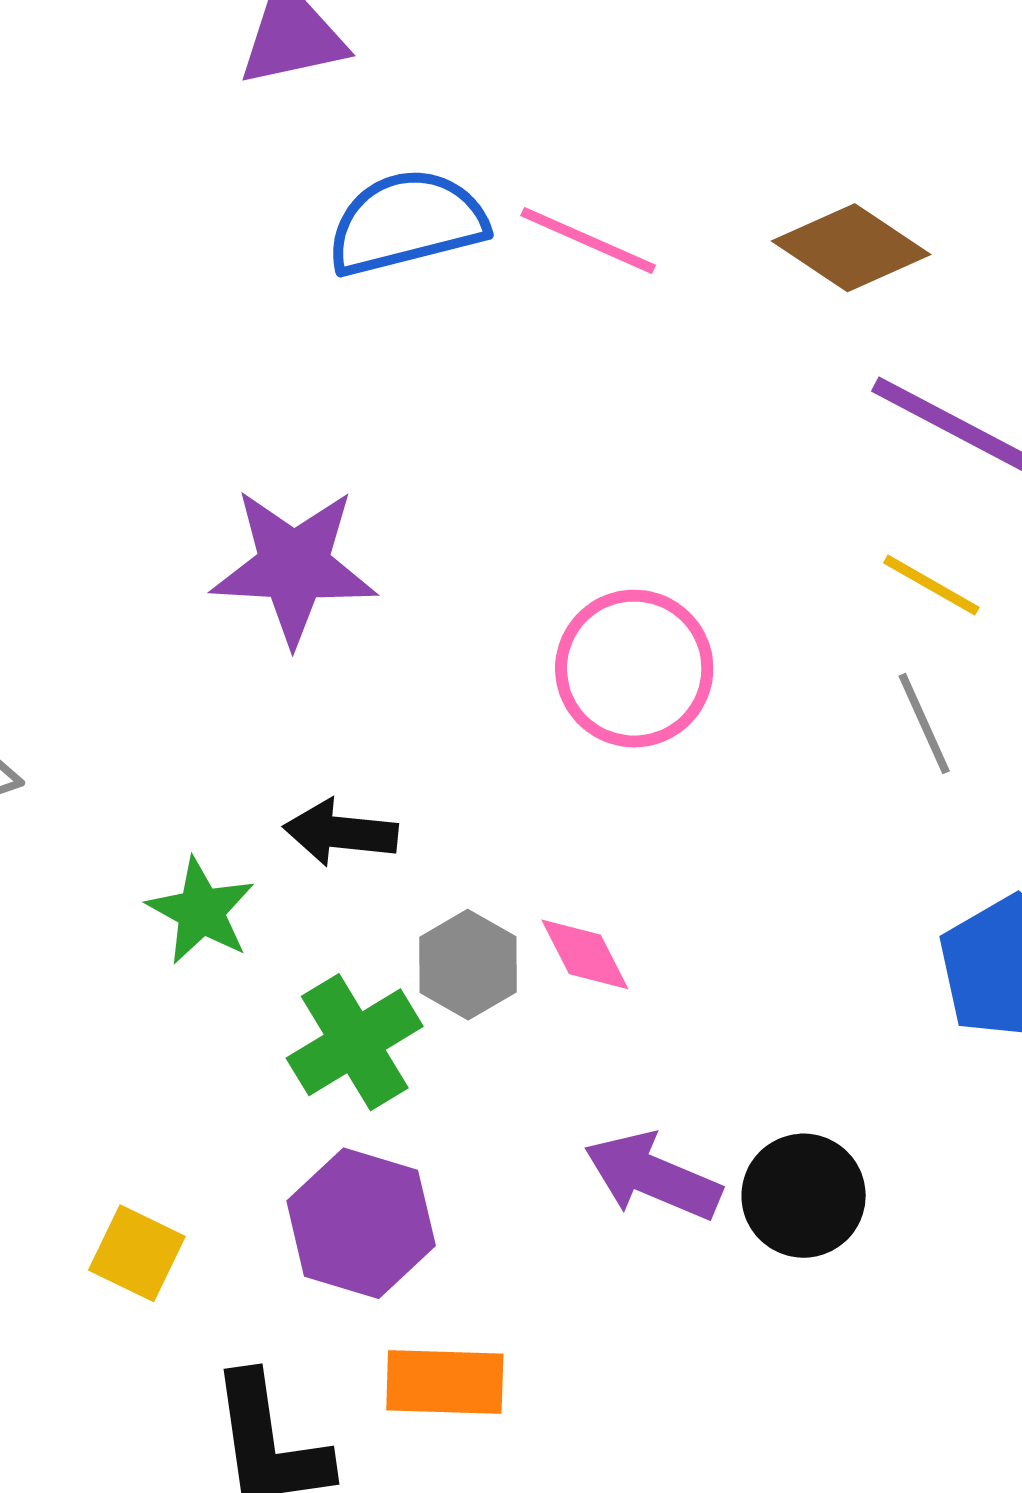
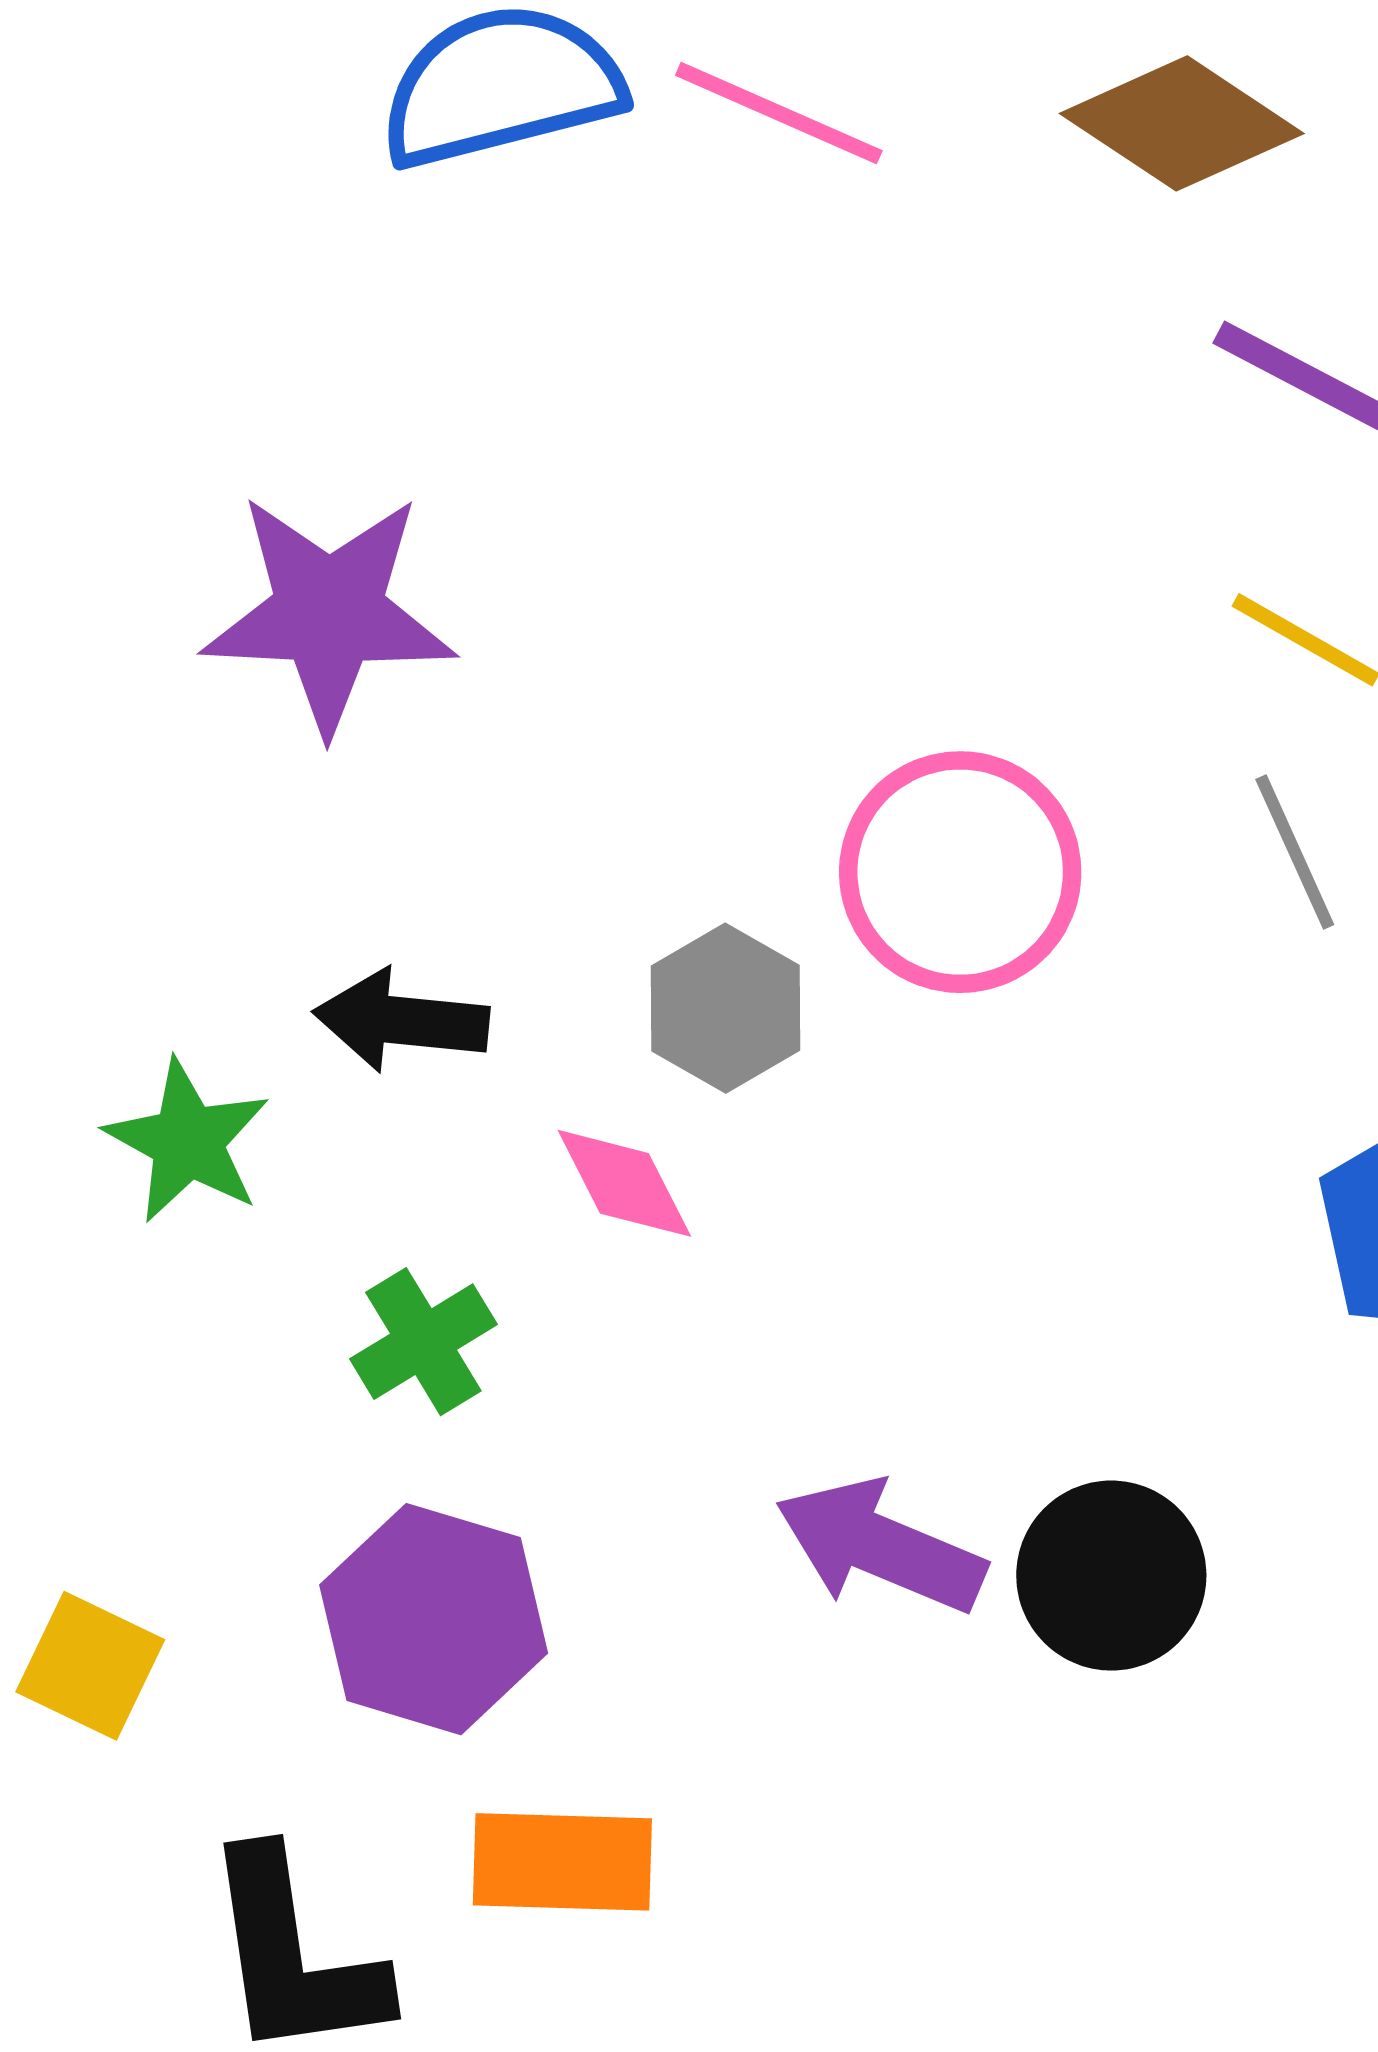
pink circle: (634, 669) -> (960, 872), moved
pink diamond: (585, 954) -> (624, 1183), moved
gray hexagon: (468, 965) -> (726, 1008), moved
green cross: (355, 1042) -> (423, 1342), size x0.7

